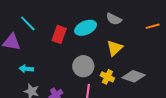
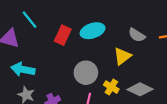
gray semicircle: (114, 19) -> (137, 35), moved
cyan arrow: (26, 69) -> (23, 69), size x1.5

